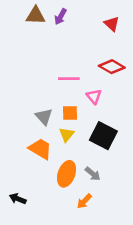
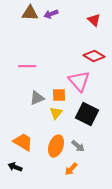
purple arrow: (61, 17) -> (51, 14), turned 40
pink line: (69, 79) -> (27, 66), moved
pink triangle: (94, 96) -> (79, 81), size x1.6
gray triangle: (44, 117) -> (37, 98), turned 49
orange trapezoid: (40, 149) -> (23, 142), moved

